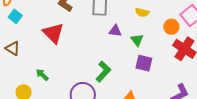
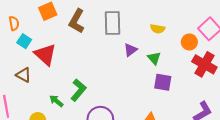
purple triangle: (115, 31) -> (130, 50), turned -40
red triangle: (53, 33) -> (45, 55), moved
green L-shape: (103, 71) -> (78, 90), moved

